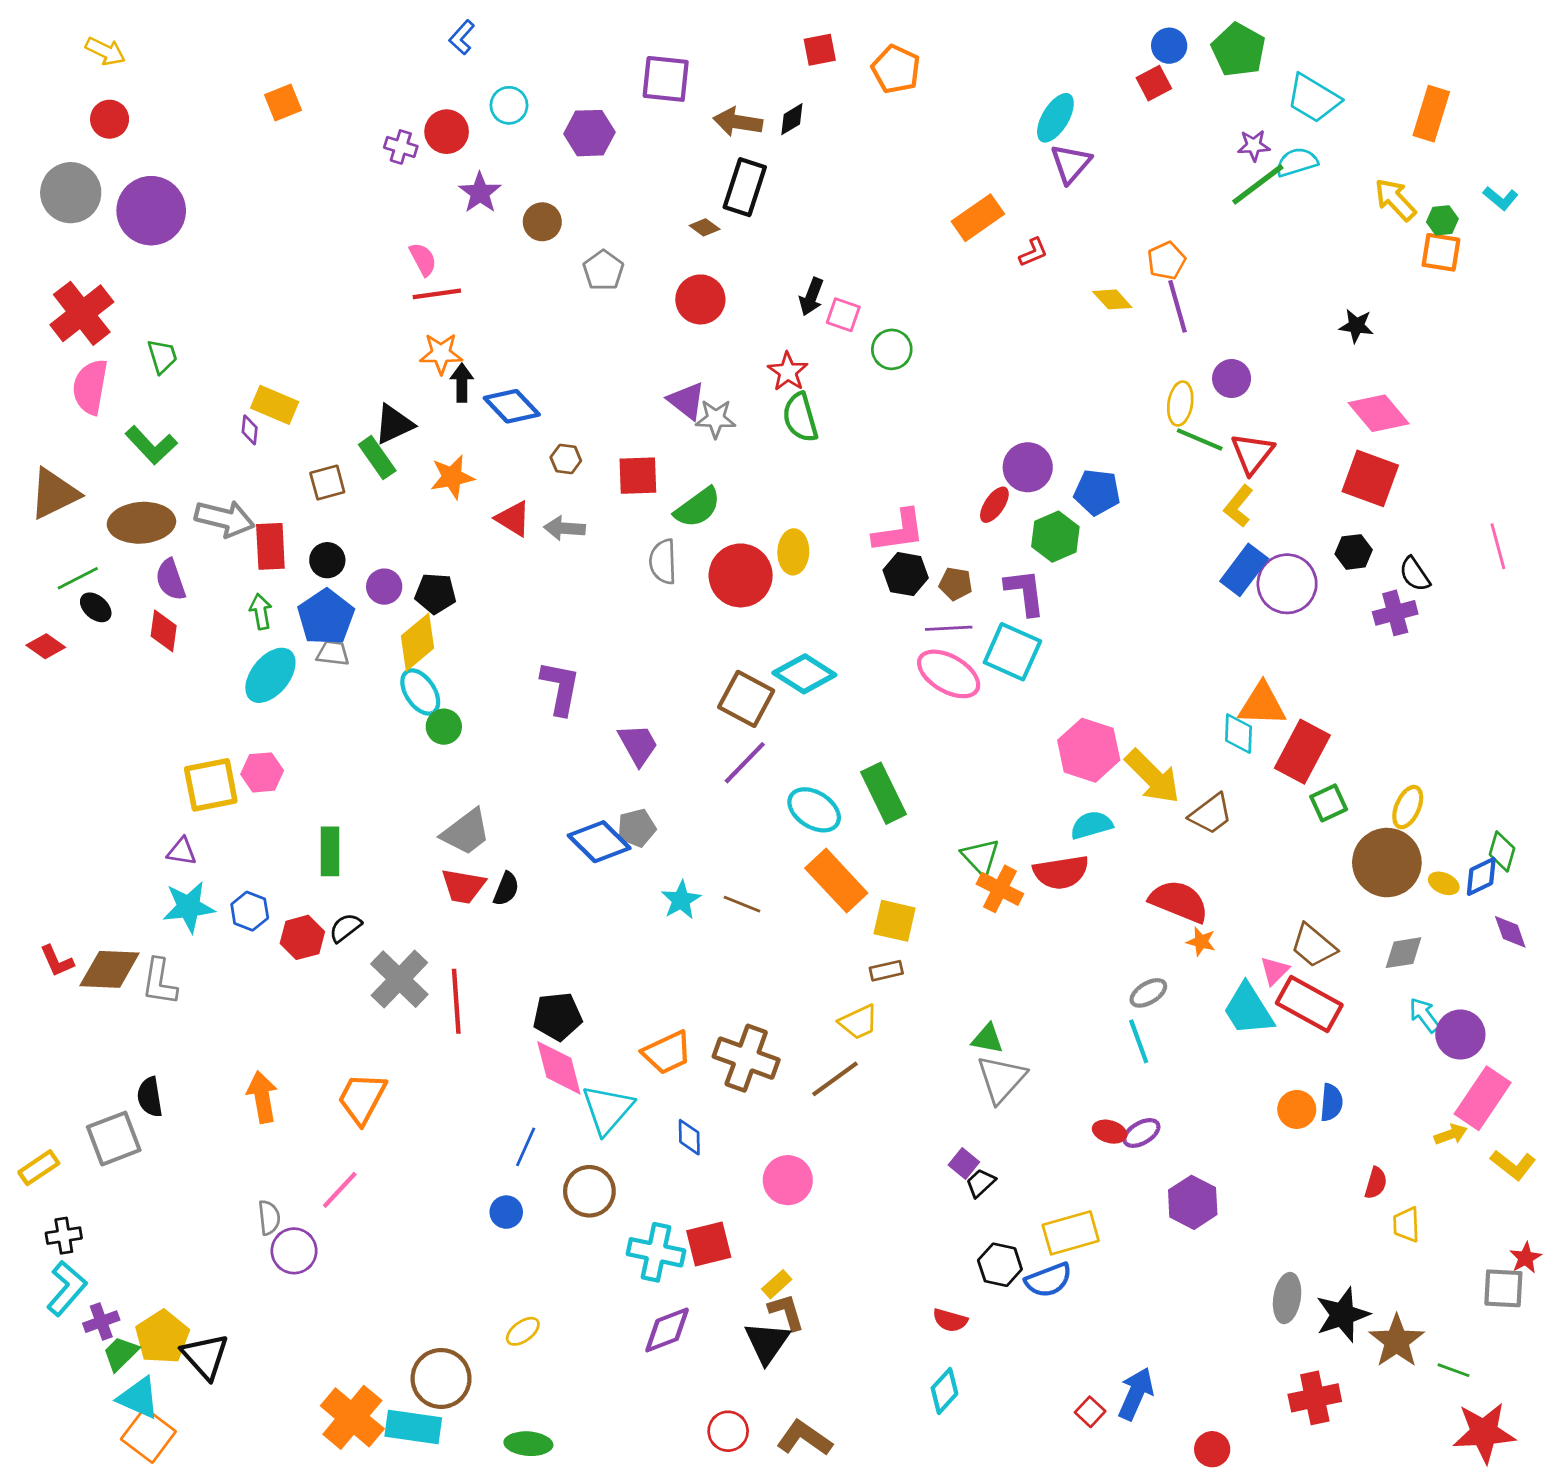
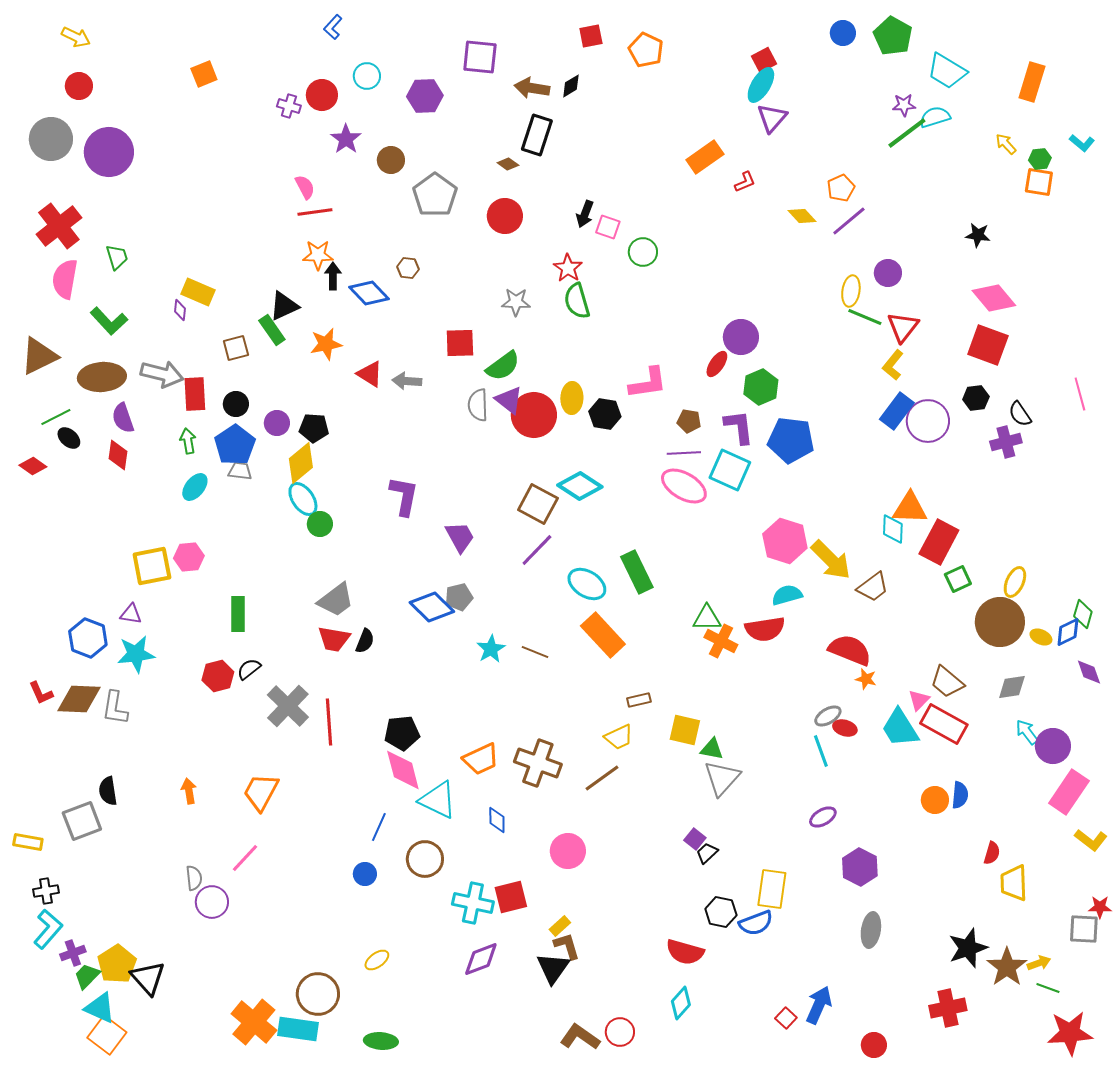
red square: (1154, 83) -> (764, 60), moved
yellow arrow: (1395, 200) -> (1006, 144), size x0.7
gray pentagon: (603, 270) -> (435, 195), size x1.5
purple line: (1177, 306) -> (849, 221), turned 66
purple triangle: (687, 401) -> (509, 400), moved
brown hexagon: (566, 459) -> (408, 268), moved
blue pentagon: (1097, 492) -> (791, 440), moved, size x1.4
black hexagon: (906, 574) -> (605, 414), moved
cyan ellipse: (270, 675) -> (195, 487), size x0.7
green triangle: (981, 857) -> (707, 618), turned -48
blue hexagon: (250, 911) -> (88, 638), moved, size x1.4
yellow square: (895, 921) -> (685, 730), moved
orange arrow: (262, 1097) -> (189, 791), size x0.7
cyan triangle: (607, 1109) -> (438, 800), turned -45
red ellipse: (1110, 1132) -> (845, 728), moved
yellow arrow: (1451, 1134) -> (1039, 963), moved
yellow rectangle: (39, 1168) -> (28, 842), turned 44
yellow trapezoid: (1406, 1225) -> (1014, 883), size x1.4
yellow rectangle: (1071, 1233) -> (772, 889), turned -66
red star: (1526, 1258) -> (1100, 907), turned 30
gray ellipse: (1287, 1298) -> (871, 930), moved
red semicircle: (950, 1320) -> (685, 952), size x1.5
red circle: (728, 1431) -> (620, 1032), moved

